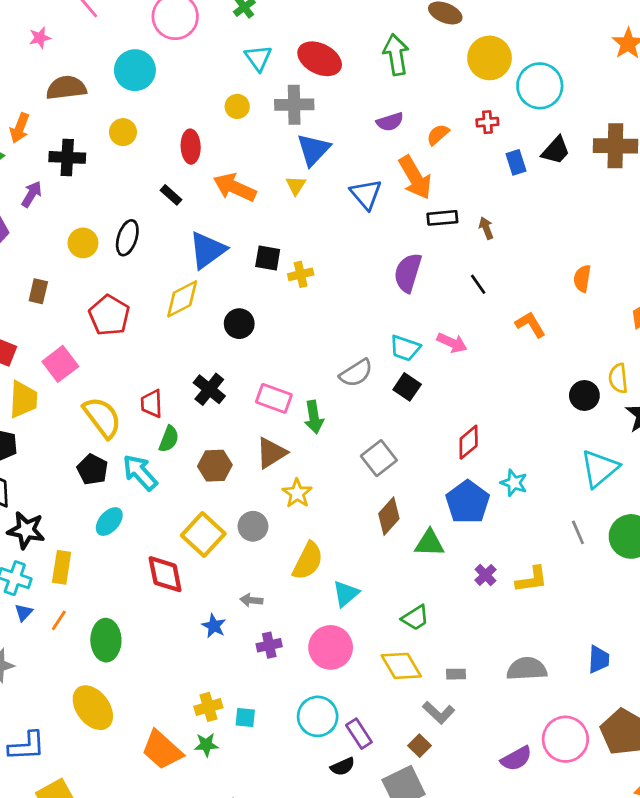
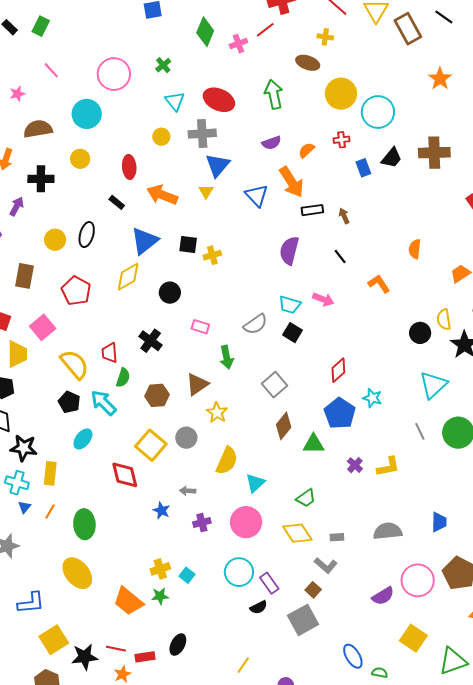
brown rectangle: (38, 291) -> (24, 276), size x1.4
pink rectangle: (274, 398) -> (200, 327), moved, size x0.7
cyan square: (245, 718) -> (187, 575), turned 35

